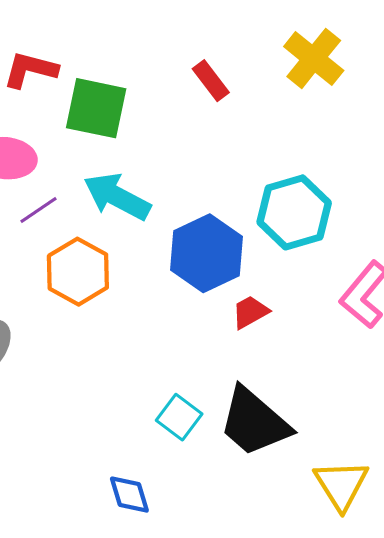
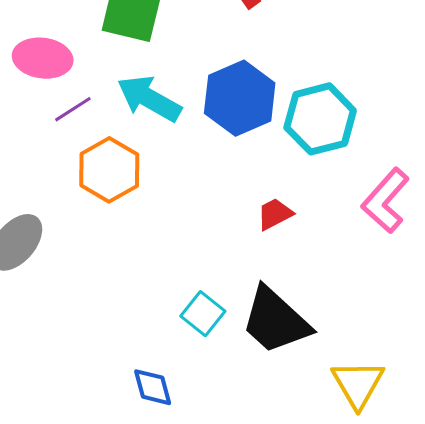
blue hexagon: (207, 253) -> (240, 98), moved

